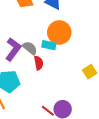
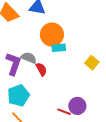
cyan rectangle: (49, 45) -> (59, 48), moved

